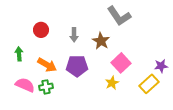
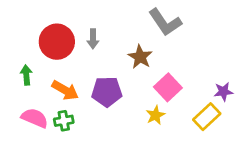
red circle: (41, 30) -> (57, 42), size x1.6
gray arrow: (74, 35) -> (93, 39), moved

